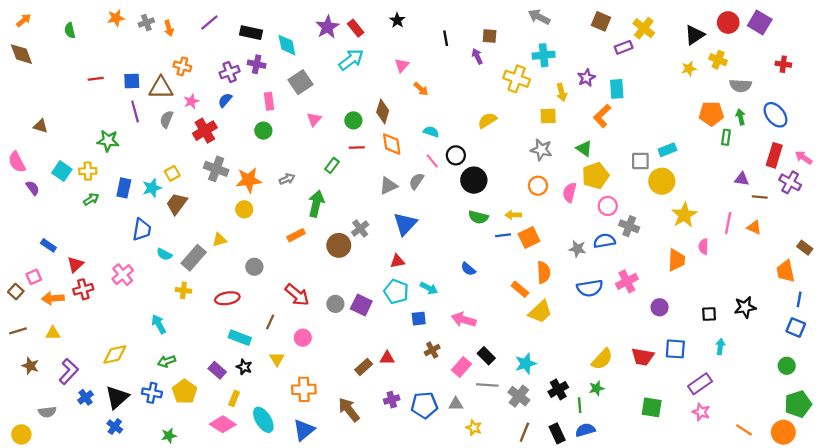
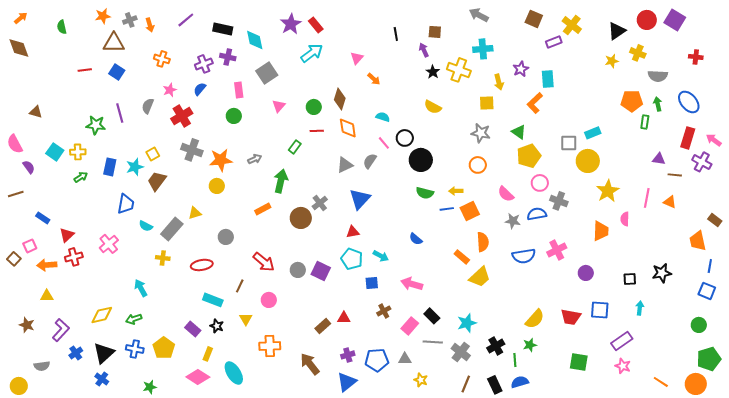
black star: (397, 20) -> (433, 72), moved
blue square: (132, 81) -> (117, 72), turned 35
brown triangle: (161, 88) -> (114, 43), moved
purple line: (135, 111) -> (120, 113), moved
yellow semicircle: (487, 120) -> (433, 107), turned -120
pink semicircle: (569, 192) -> (506, 194), moved, turned -60
brown line: (18, 331) -> (16, 194), moved
green arrow: (167, 361) -> (134, 319), moved
blue triangle: (304, 430) -> (347, 382), moved

